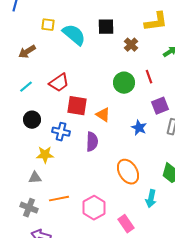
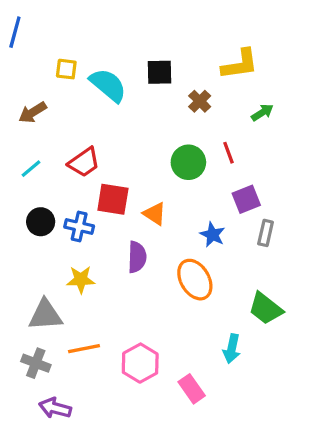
blue cross: (61, 132) -> (79, 227), moved
yellow star: (45, 155) -> (81, 280), moved
orange ellipse: (128, 172) -> (195, 280), moved
gray triangle: (35, 178) -> (45, 315), size x1.6

